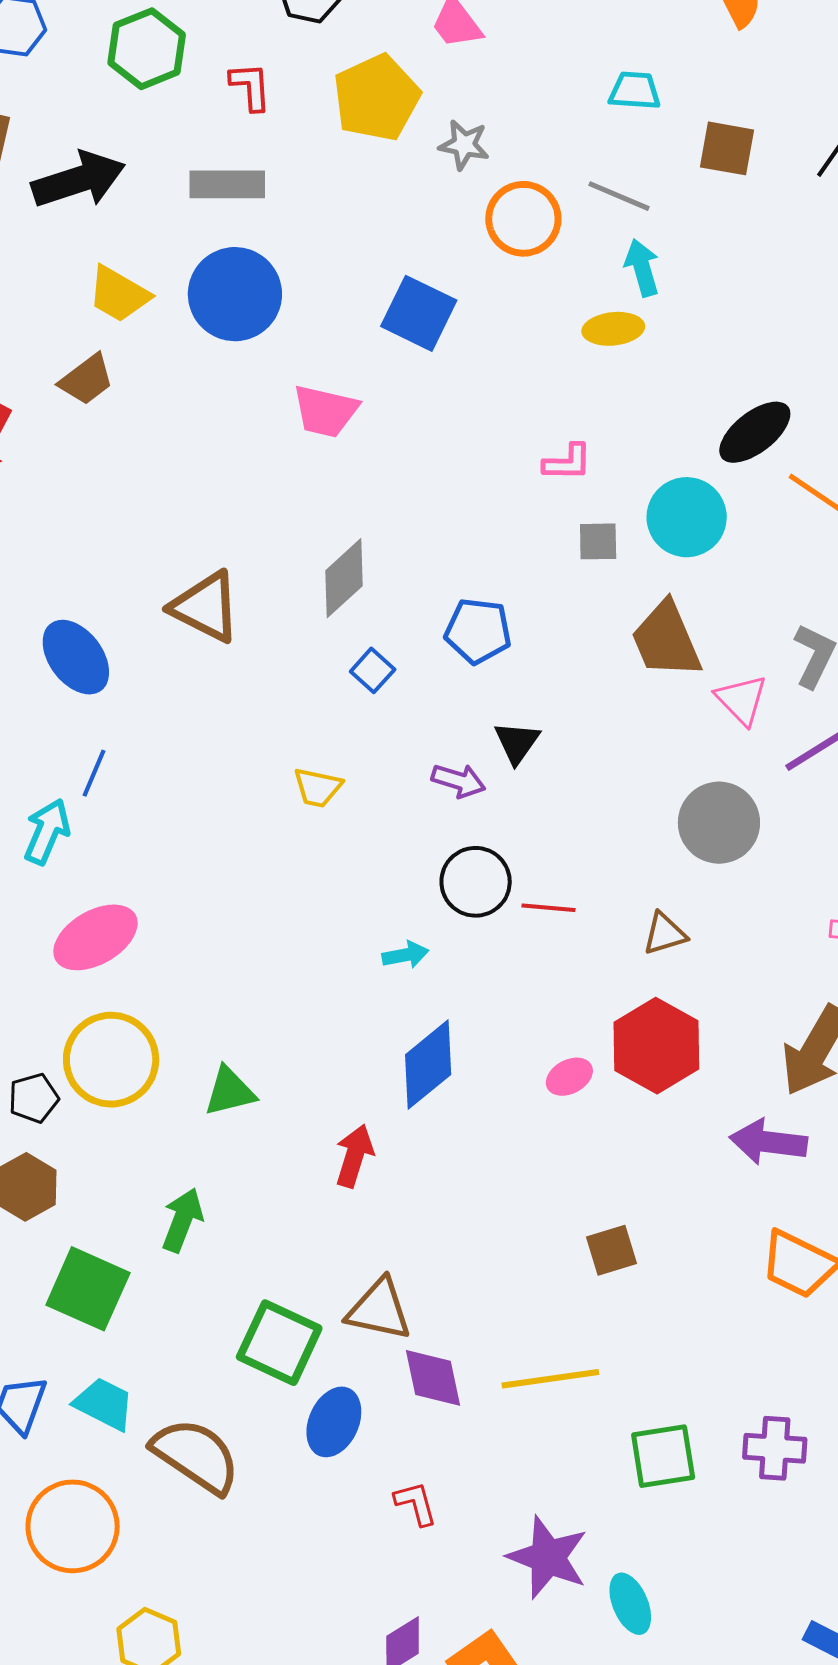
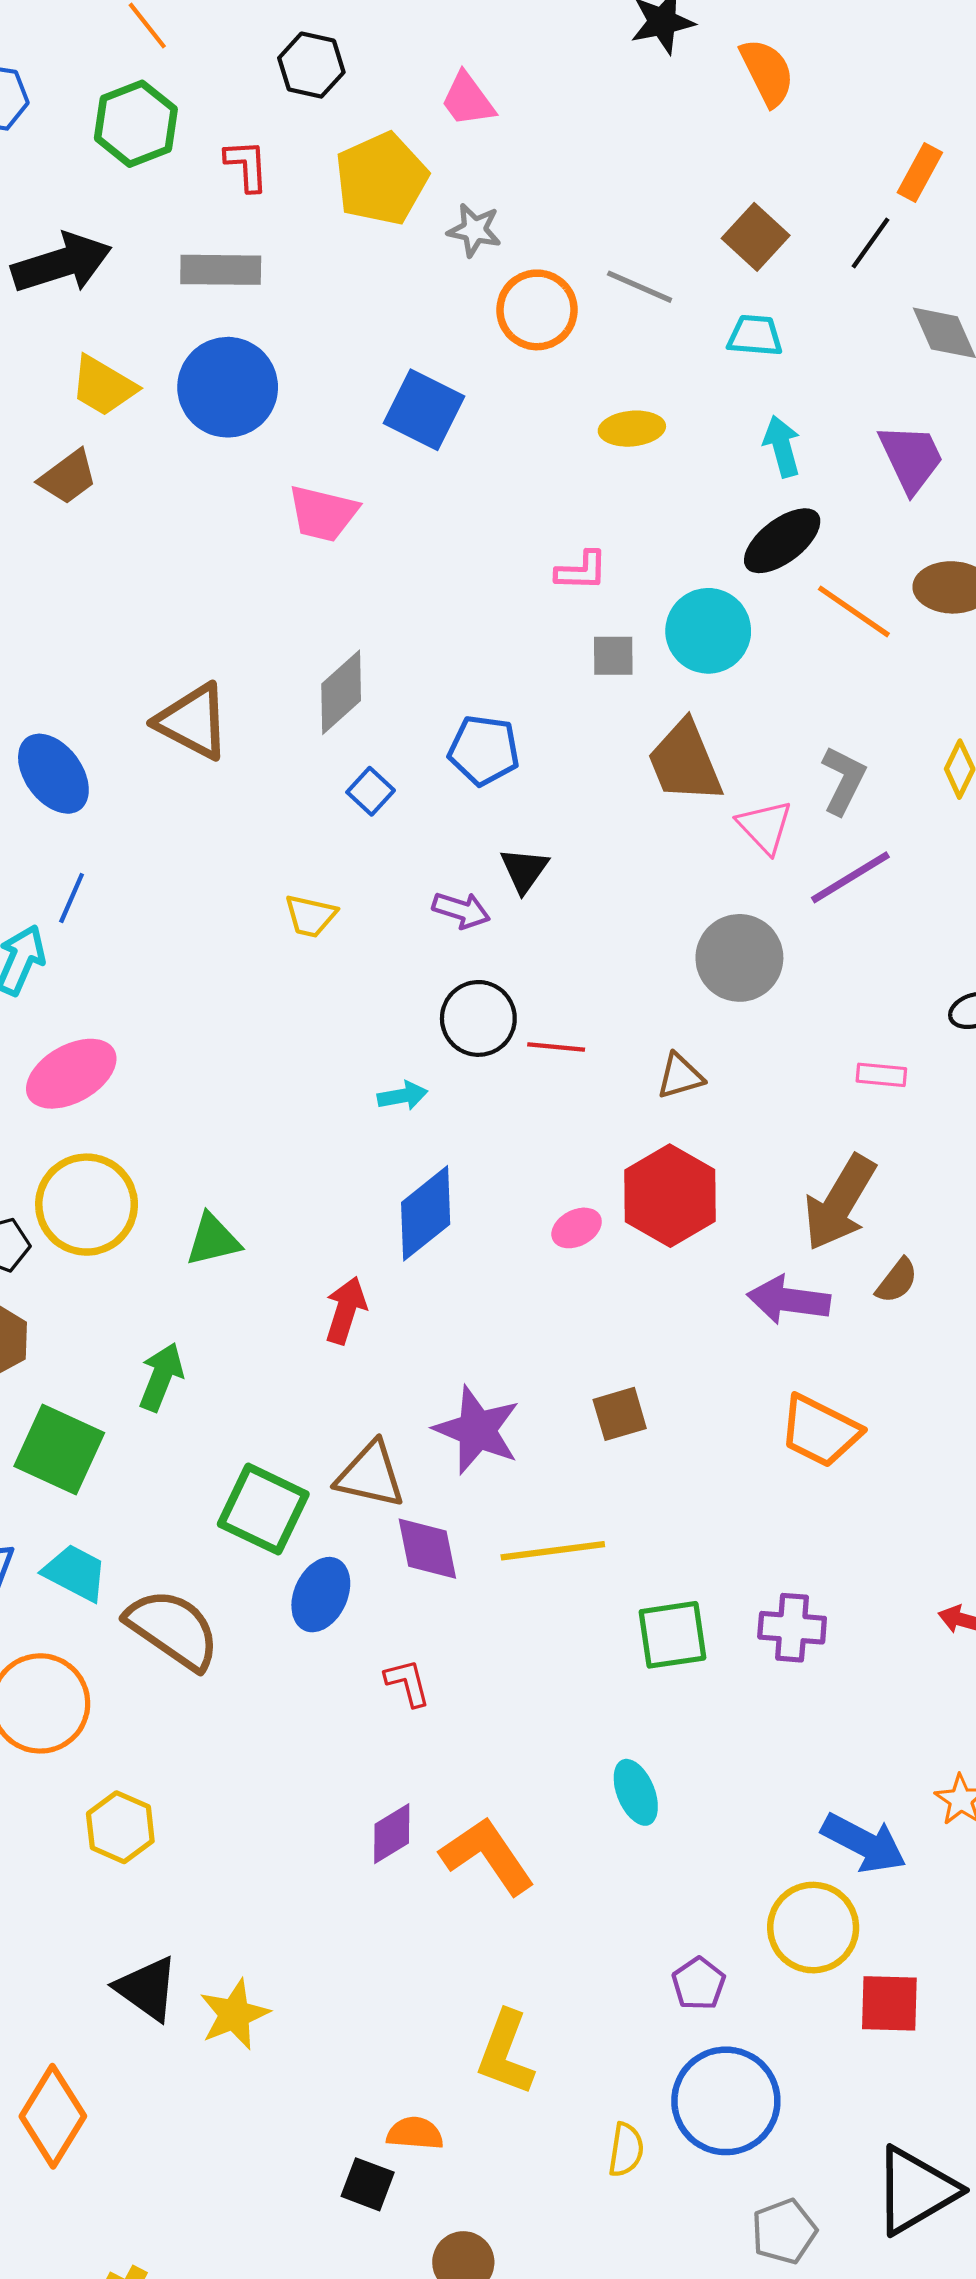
cyan trapezoid: (635, 91) -> (755, 336), moved
brown square: (727, 148) -> (756, 237), turned 32
cyan arrow: (642, 268) -> (782, 446), moved
purple star: (548, 1557) -> (477, 1430), moved

